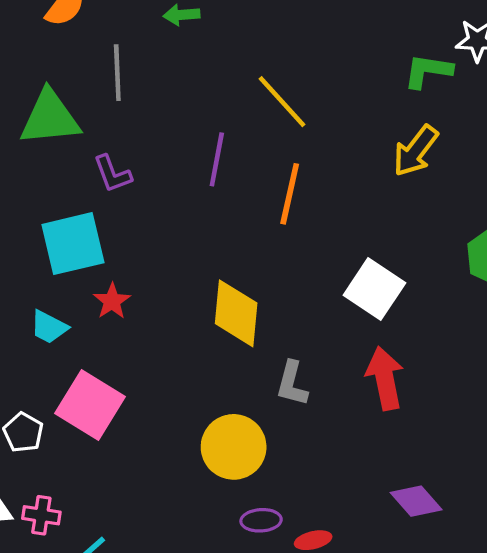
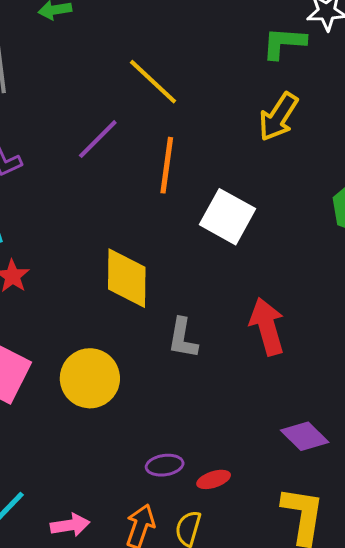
purple line: (217, 159) -> (98, 139), turned 39
white square: (374, 289) -> (227, 217), moved
yellow circle: (234, 447) -> (90, 378), moved

